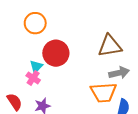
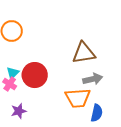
red circle: (56, 53) -> (35, 75), moved

